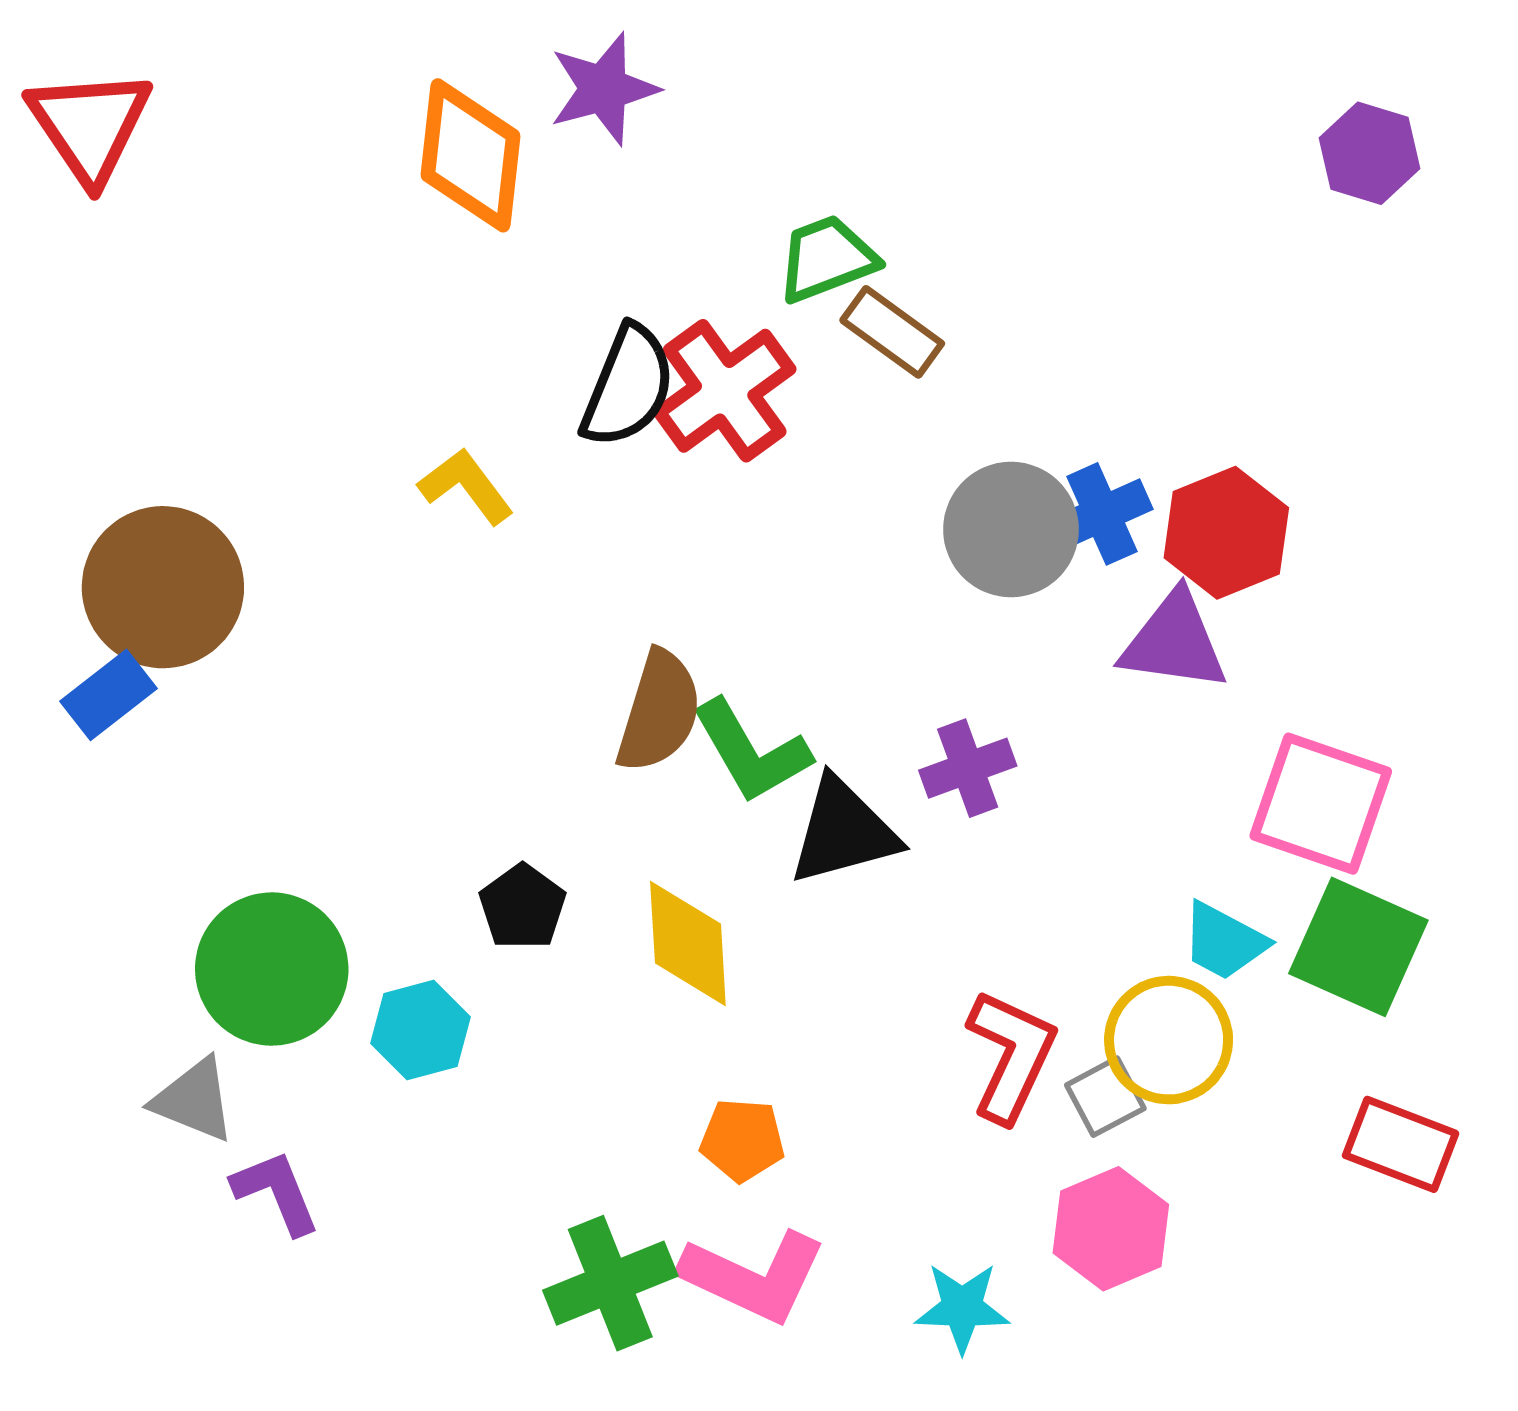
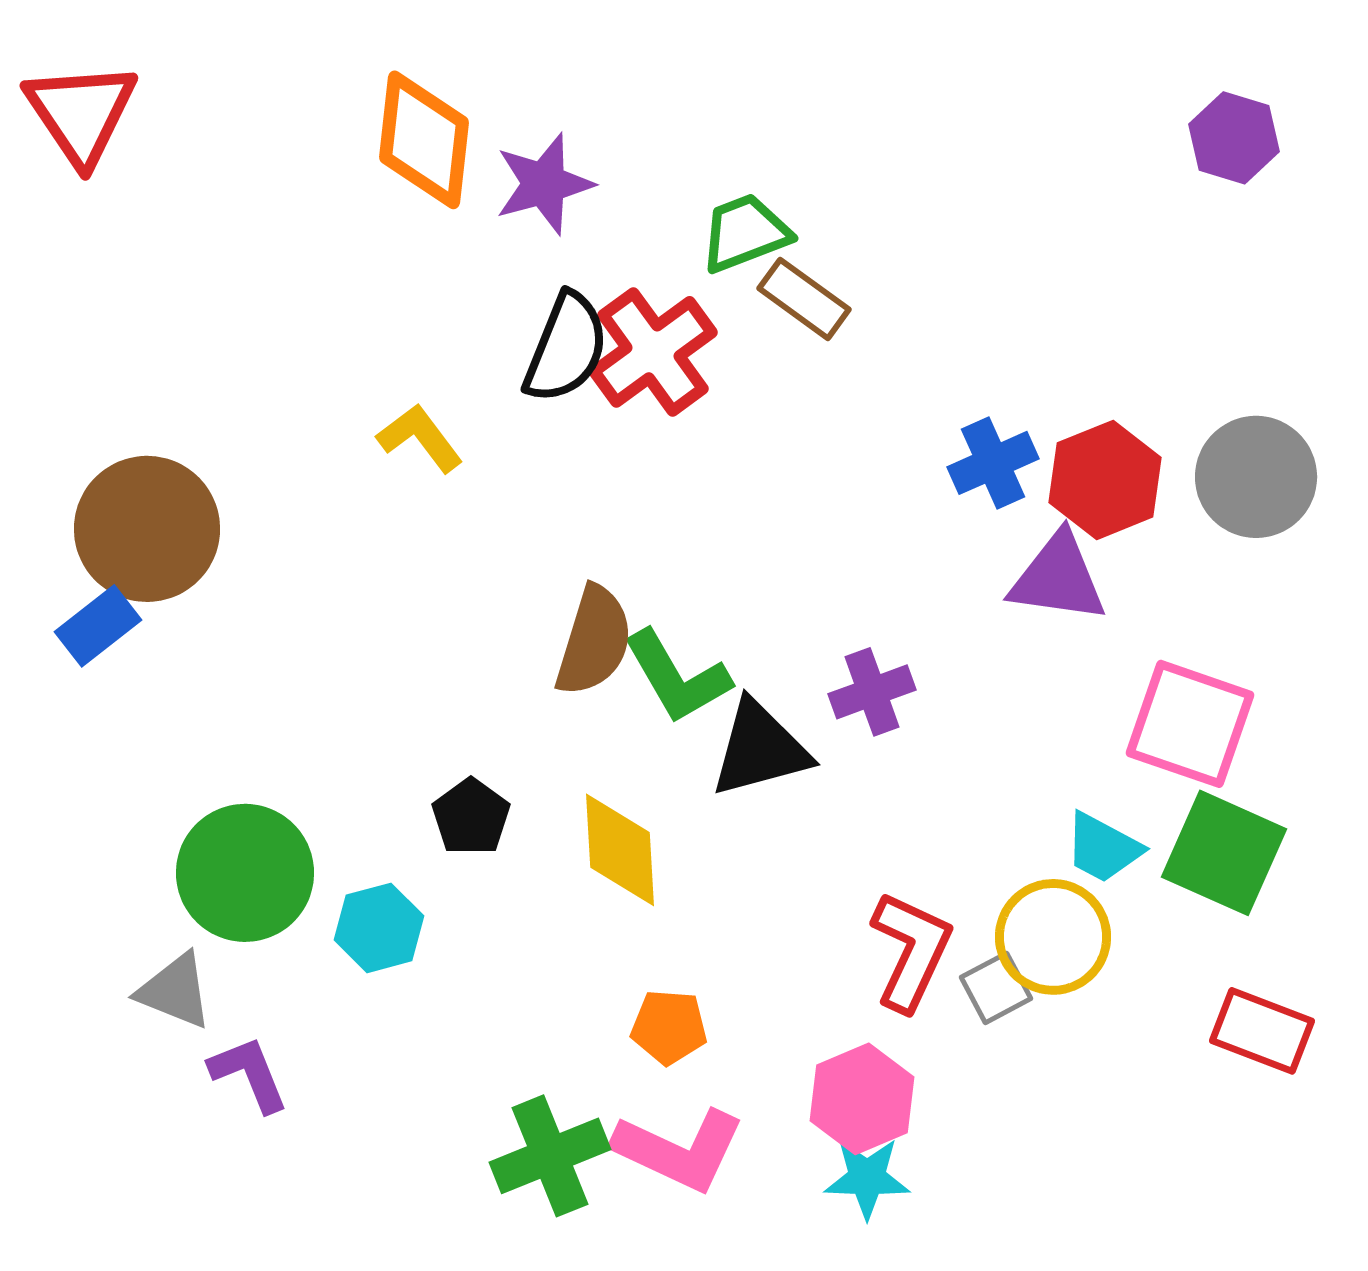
purple star: (604, 89) -> (544, 184), moved
gray circle: (1011, 529) -> (1256, 477), moved
pink hexagon: (1111, 1229) -> (862, 1099), moved

